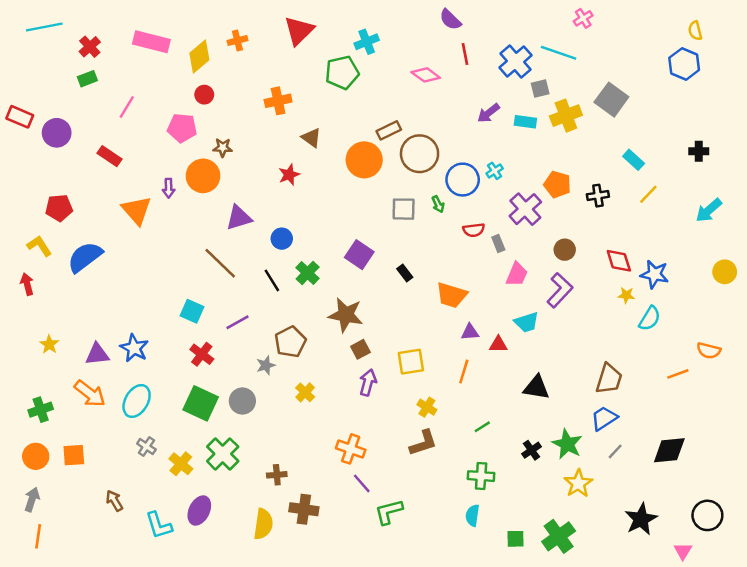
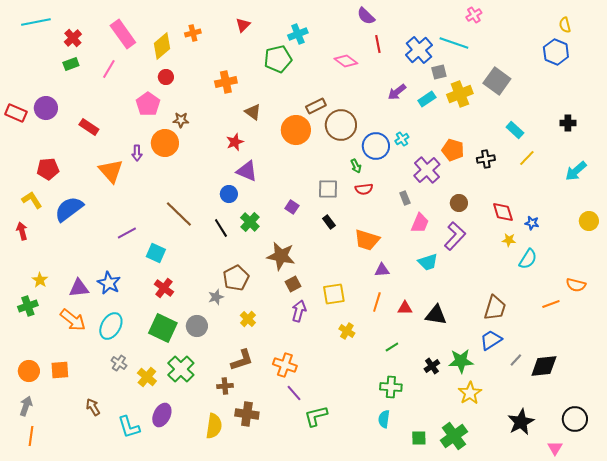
red triangle: (299, 31) -> (243, 25), size x0.6
pink rectangle: (151, 42) -> (123, 34), turned 40
pink line: (127, 107) -> (109, 69), moved
red rectangle: (20, 117) -> (16, 113), moved
cyan rectangle: (525, 122) -> (427, 99), turned -42
pink pentagon: (182, 128) -> (148, 104), turned 30
gray square: (404, 209) -> (328, 189), moved
purple triangle: (239, 218) -> (247, 171), moved, turned 40
red semicircle: (474, 230) -> (364, 189), moved
purple square: (359, 255) -> (292, 207), size x0.6
blue star: (655, 274) -> (532, 223), size x0.6
purple line: (237, 322) -> (127, 233), moved
red triangle: (498, 344) -> (405, 308), moved
green cross: (41, 410) -> (28, 306), moved
brown L-shape: (423, 443) -> (242, 360), moved
green star: (567, 444) -> (461, 361), turned -30
gray line: (615, 451) -> (516, 360), moved

